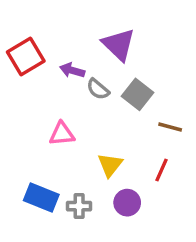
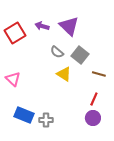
purple arrow: (72, 70) -> (42, 26), moved
pink triangle: (62, 134) -> (13, 79), moved, turned 49
yellow triangle: (110, 165) -> (64, 74), moved, turned -35
purple circle: (127, 203) -> (93, 118), moved

